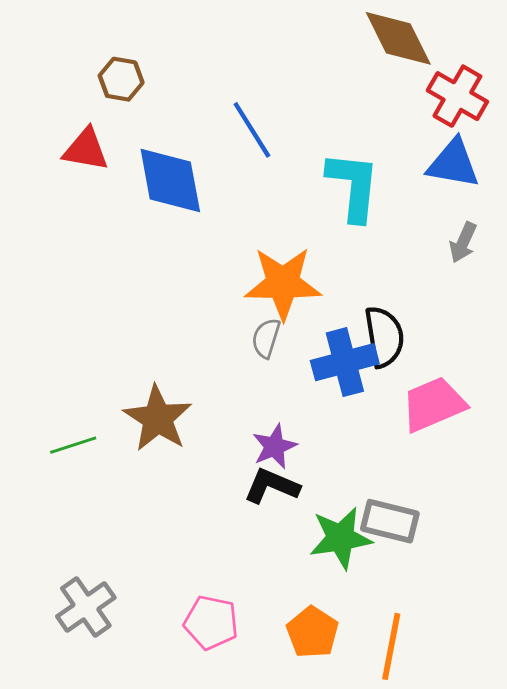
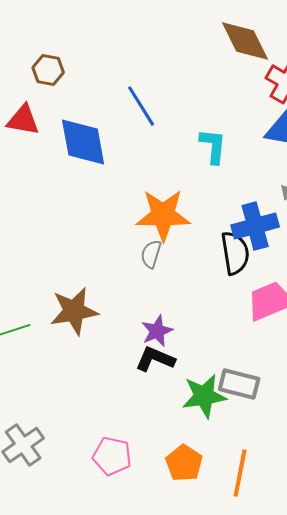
cyan L-shape: (353, 186) -> (213, 146), size x0.7
blue cross: (345, 362) -> (255, 226), moved
brown star: (158, 418) -> (74, 311), turned 30

